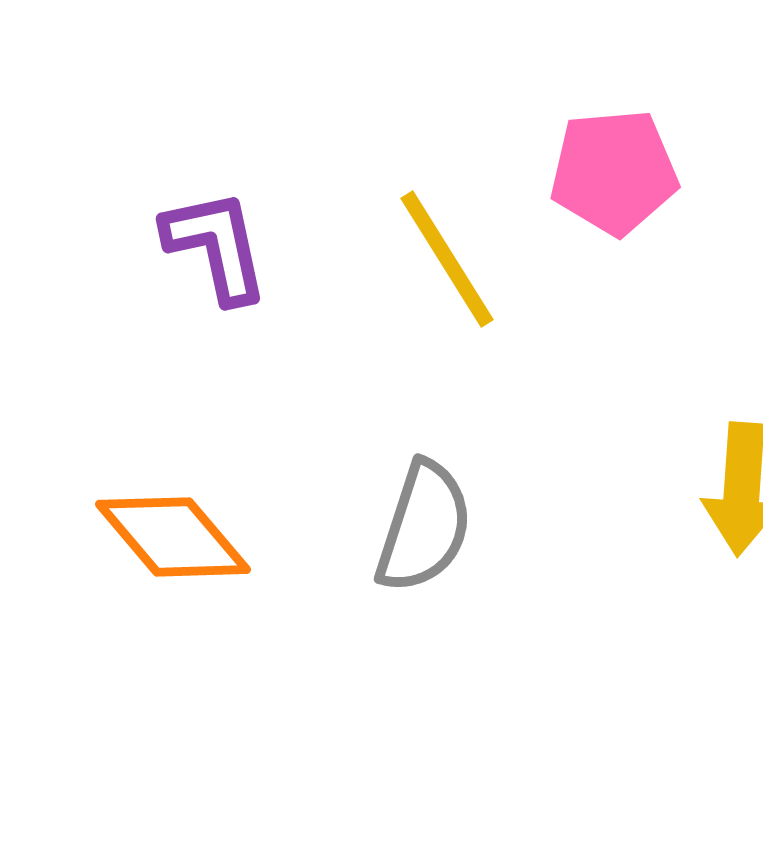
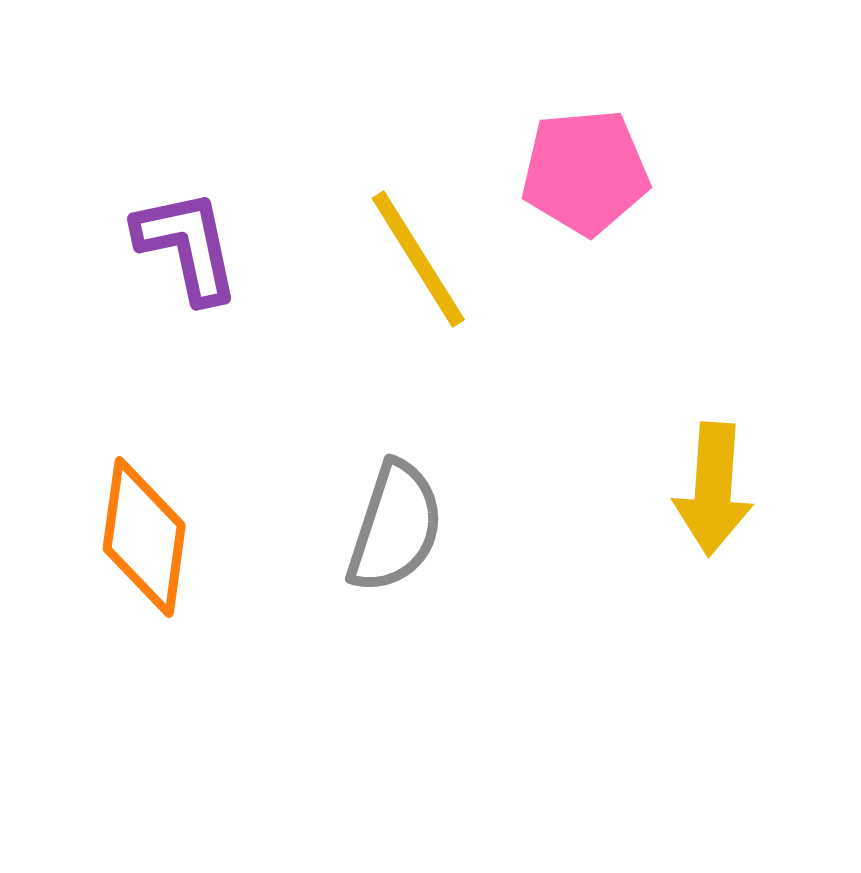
orange diamond: (173, 537) -> (144, 537), turned 48

